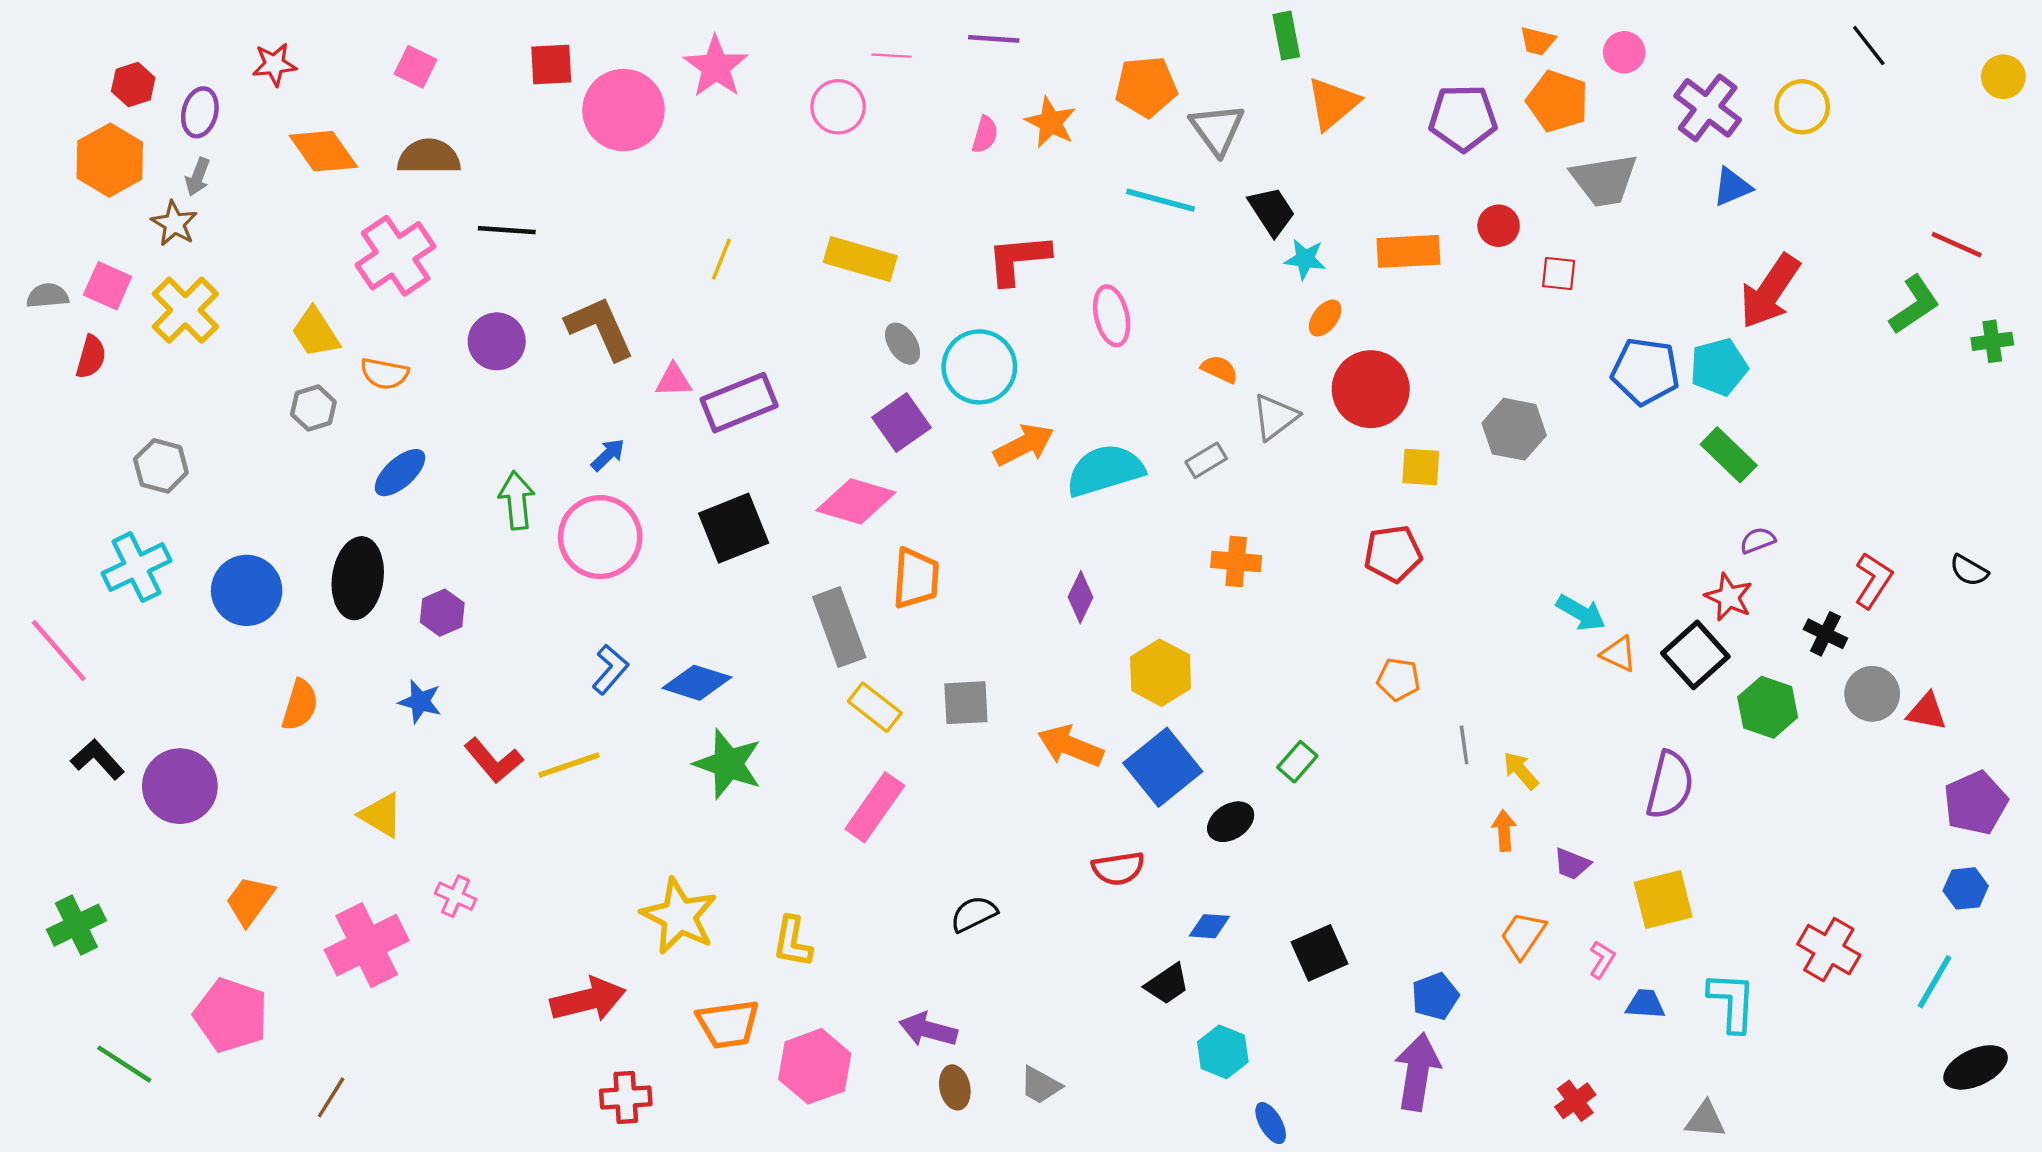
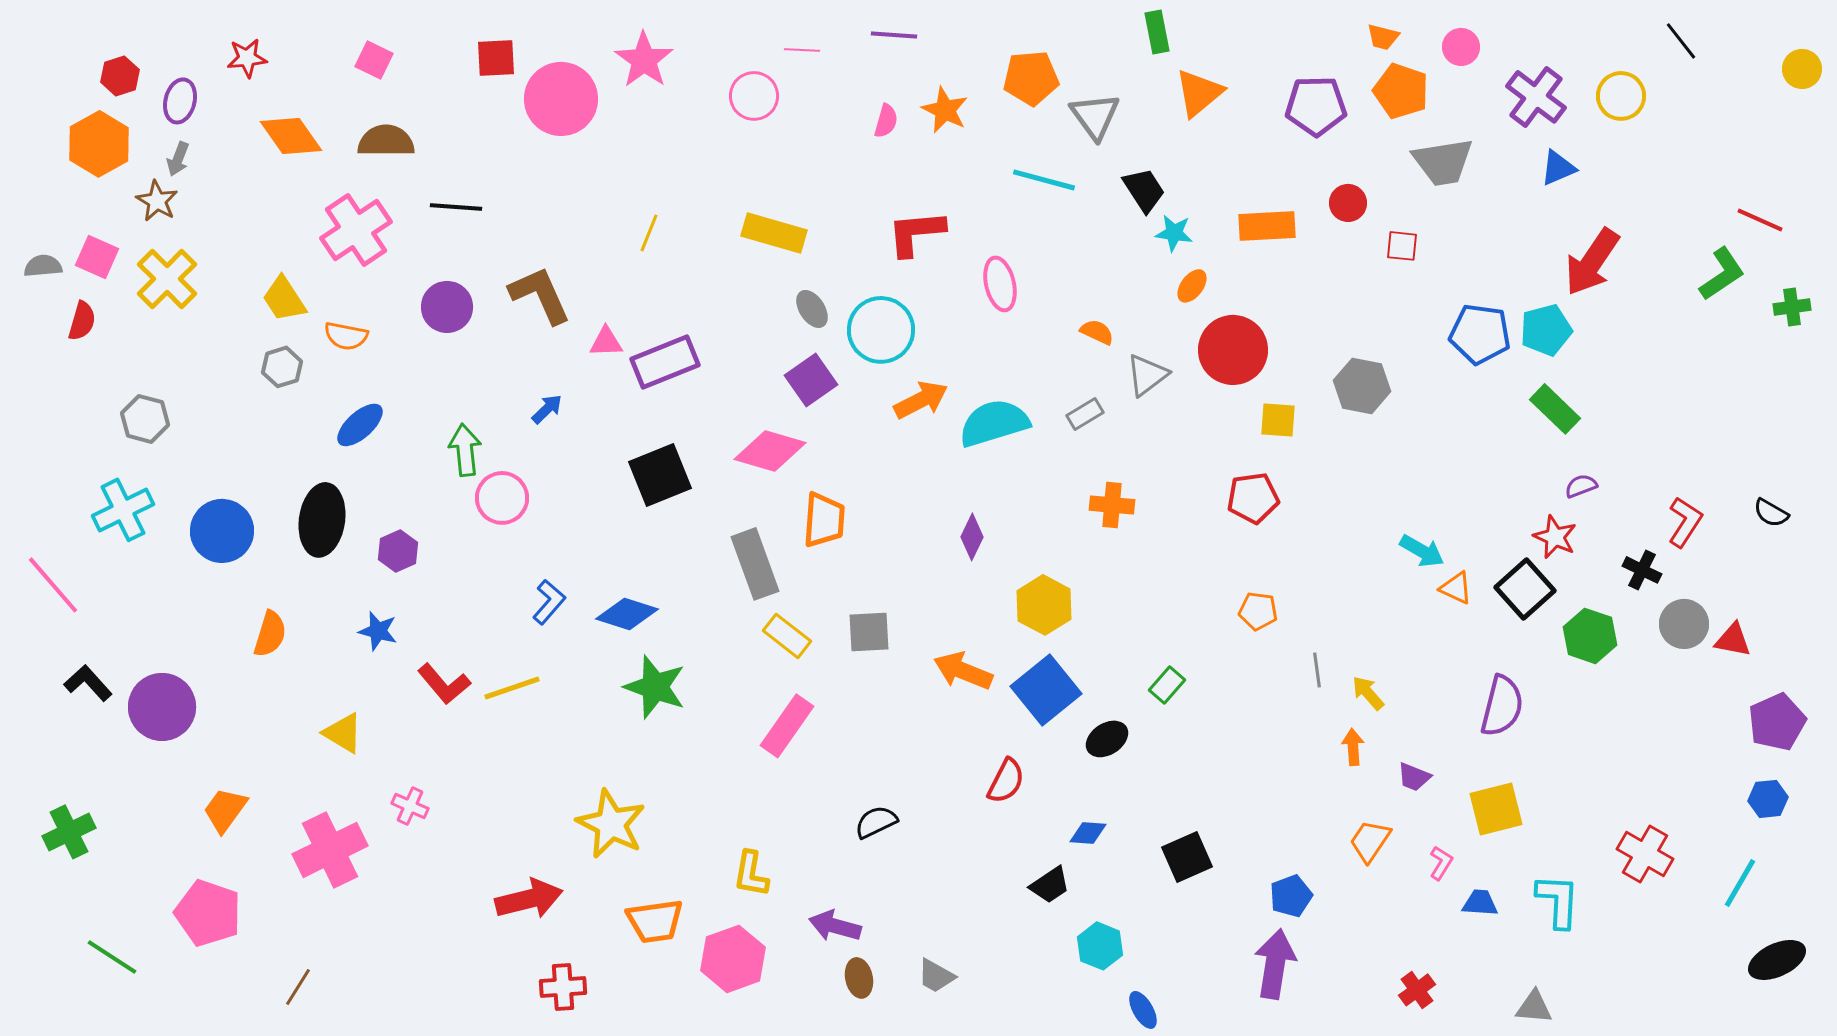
pink circle: (600, 537) -> (502, 498), moved, size x0.7
red semicircle: (1118, 868) -> (1006, 781), turned -54
yellow L-shape: (793, 942) -> (751, 874), moved

